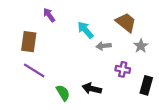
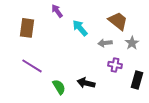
purple arrow: (49, 15) -> (57, 11), moved
brown rectangle: (29, 42) -> (27, 28), moved
gray arrow: (104, 46) -> (105, 43), moved

